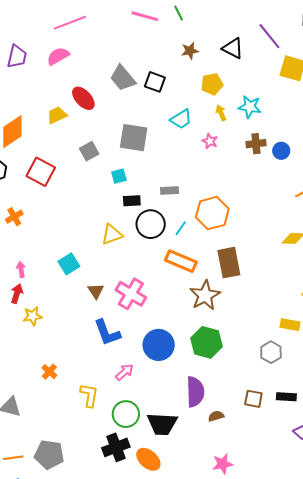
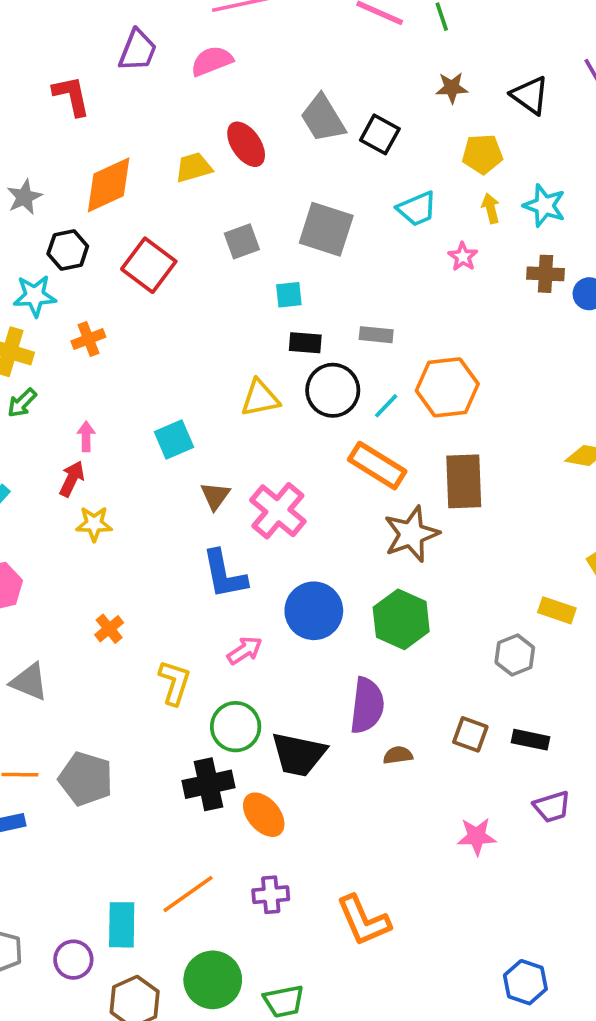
pink star: (223, 464) -> (477, 836), moved

